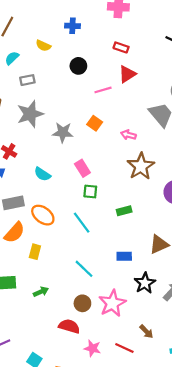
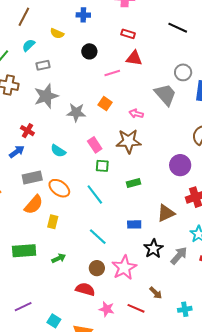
red triangle: (127, 74) -> (134, 58), turned 42
brown star: (141, 166) -> (129, 141), moved, turned 30

